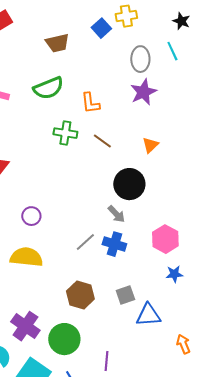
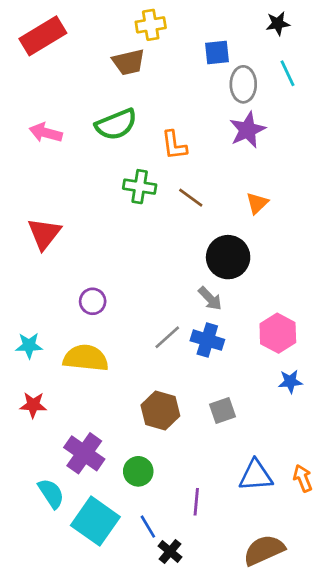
yellow cross: (126, 16) -> (151, 25), moved
black star: (181, 21) -> (278, 23), moved, turned -30
blue square: (101, 28) -> (217, 53), moved, turned 36
blue triangle: (148, 315) -> (256, 475), moved
green circle: (64, 339) -> (138, 471), size x0.7

